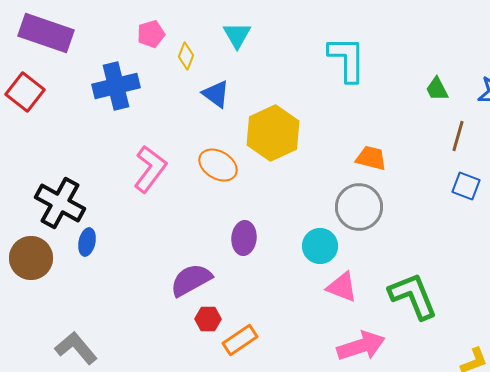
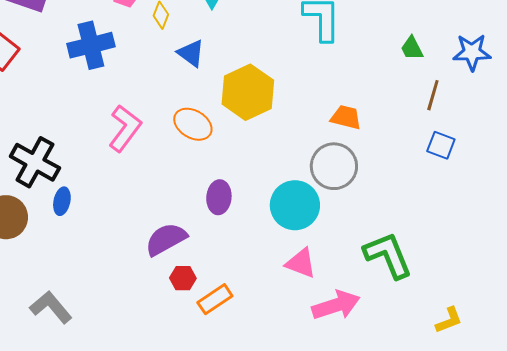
cyan circle: (320, 246) -> (295, 205), size x1.4
pink triangle: (342, 287) -> (301, 263), moved

